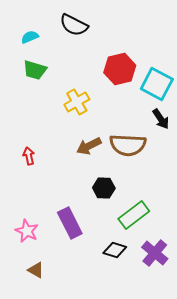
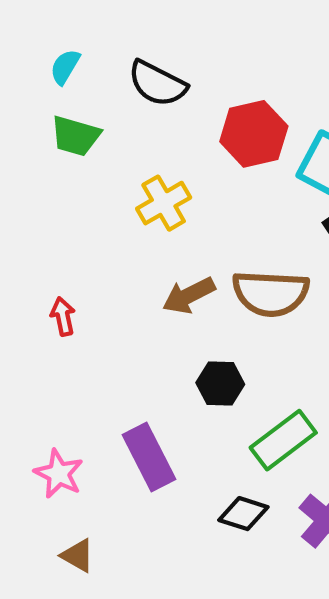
black semicircle: (74, 25) -> (157, 84), moved
cyan semicircle: (30, 37) -> (65, 67), turned -36

